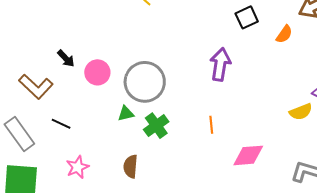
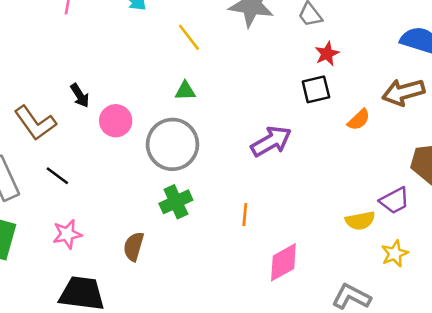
purple arrow: (220, 64) -> (271, 141), turned 40
green triangle: (126, 114) -> (185, 91), moved
pink diamond: (248, 155) -> (283, 262), turned -36

